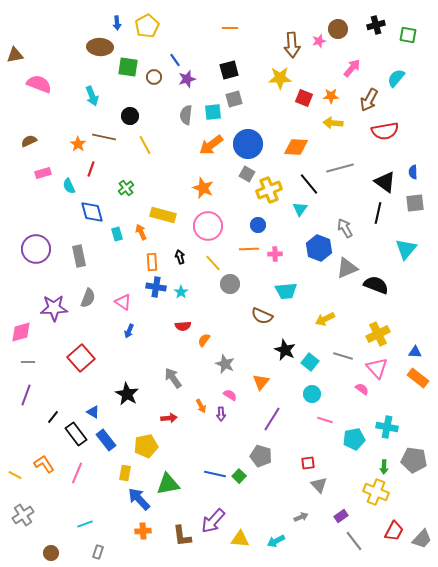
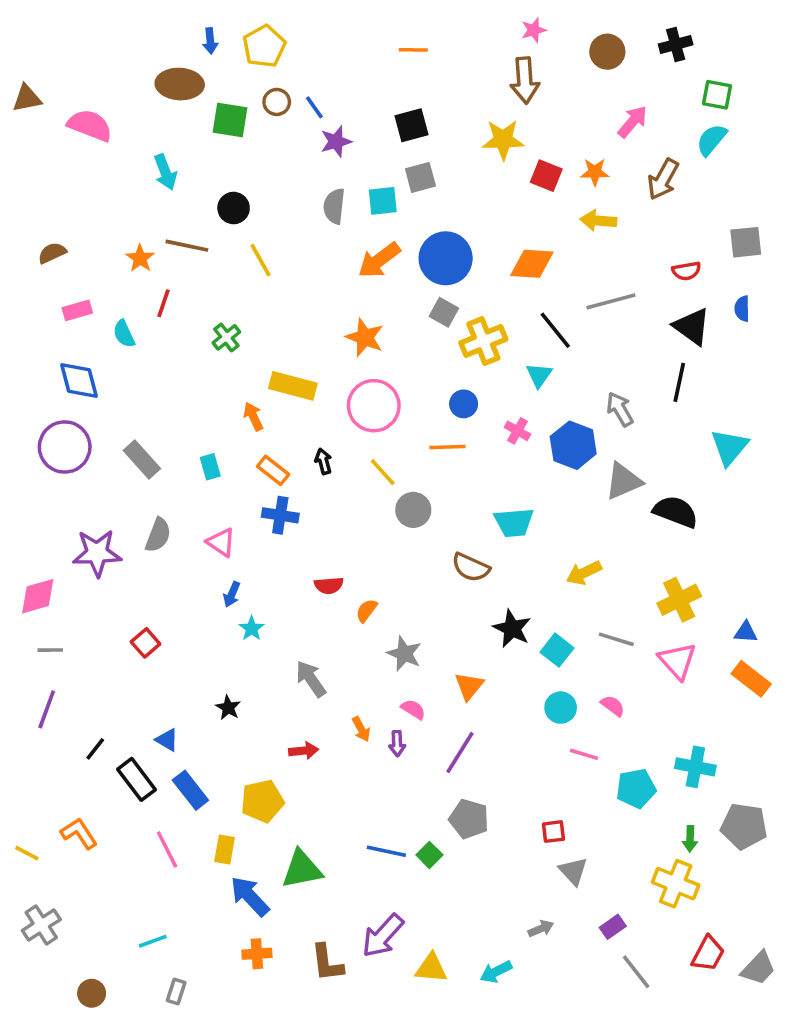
green square: (408, 35) -> (717, 95), moved
pink star: (319, 41) -> (534, 30), moved
brown circle: (154, 77) -> (277, 102), moved
pink semicircle: (39, 84) -> (90, 125), moved
red semicircle: (385, 131) -> (686, 271), moved, size x0.6
gray square: (415, 203) -> (746, 242), moved
blue diamond: (92, 212) -> (79, 381), moved
cyan rectangle: (117, 234) -> (210, 467), moved
pink cross: (275, 254) -> (517, 431), moved, turned 32
gray rectangle: (79, 256) -> (142, 460), turned -30
orange rectangle: (152, 262) -> (273, 470), turned -48
cyan star: (181, 292) -> (252, 629), moved
red square: (81, 358) -> (146, 643), size x0.6
pink semicircle: (362, 389) -> (613, 706), moved
black star: (127, 394) -> (228, 708), size x0.6
purple line: (272, 419) -> (460, 752), moved
pink line: (77, 473) -> (167, 850), moved, turned -50

